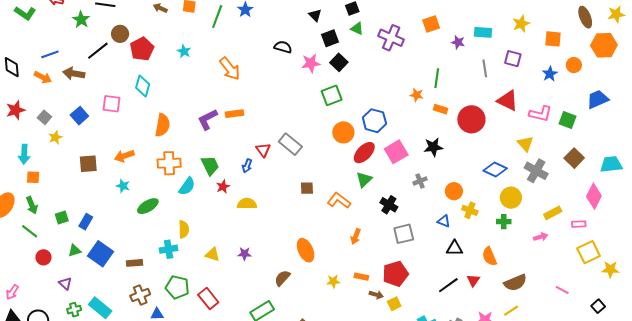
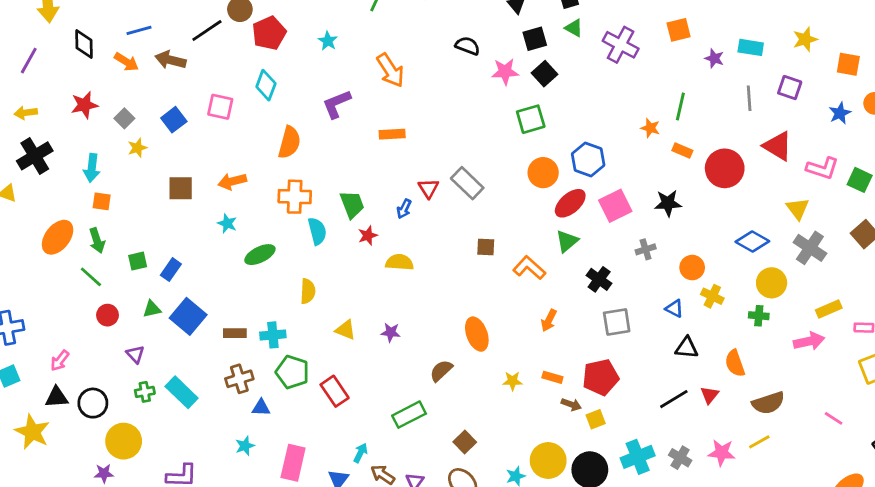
purple L-shape: (207, 119) -> (337, 104), moved
cyan semicircle: (187, 186) -> (317, 231), turned -54
pink arrow: (541, 237) -> (809, 341), size x1.5
cyan cross: (169, 249) -> (273, 335), moved

